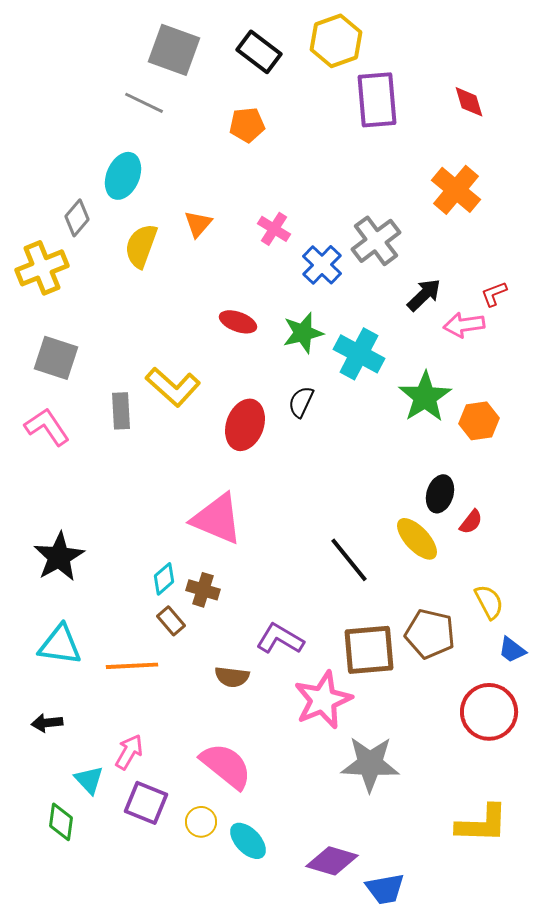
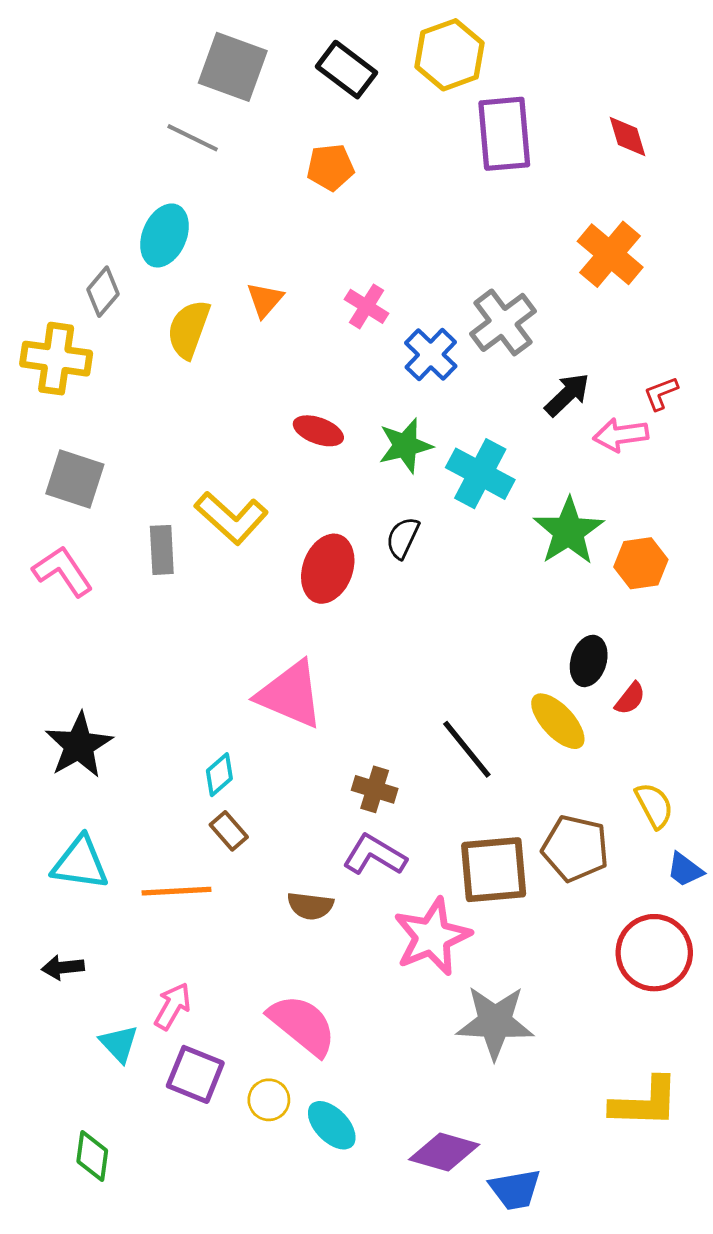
yellow cross: (42, 268) -> (56, 359), turned 30
brown cross: (203, 590) -> (375, 789), moved
green diamond: (61, 822) -> (92, 1156), moved

